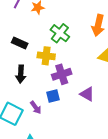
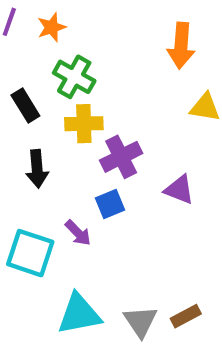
green cross: (60, 33) -> (74, 77), moved
black rectangle: (20, 43) -> (25, 105), turned 42

